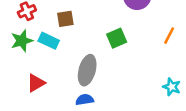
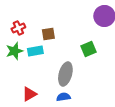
cyan rectangle: (49, 41) -> (35, 51), turned -35
red triangle: (36, 83) -> (29, 94), moved

